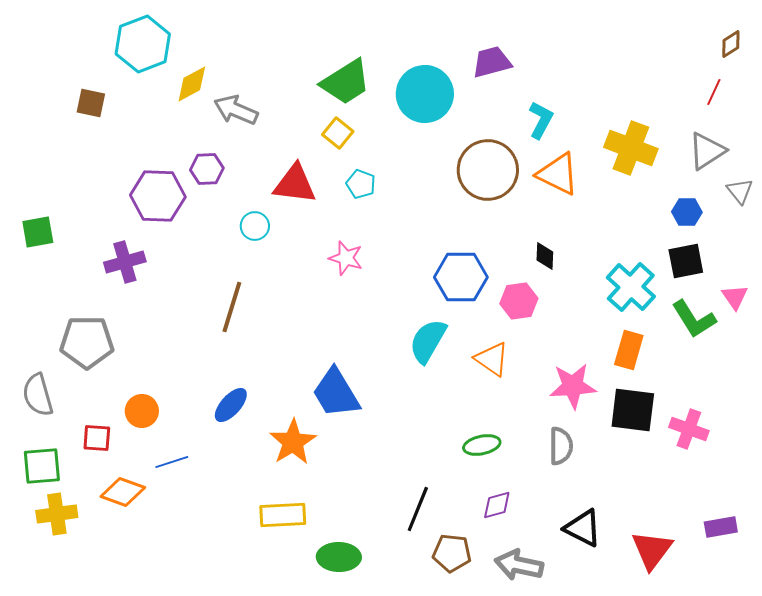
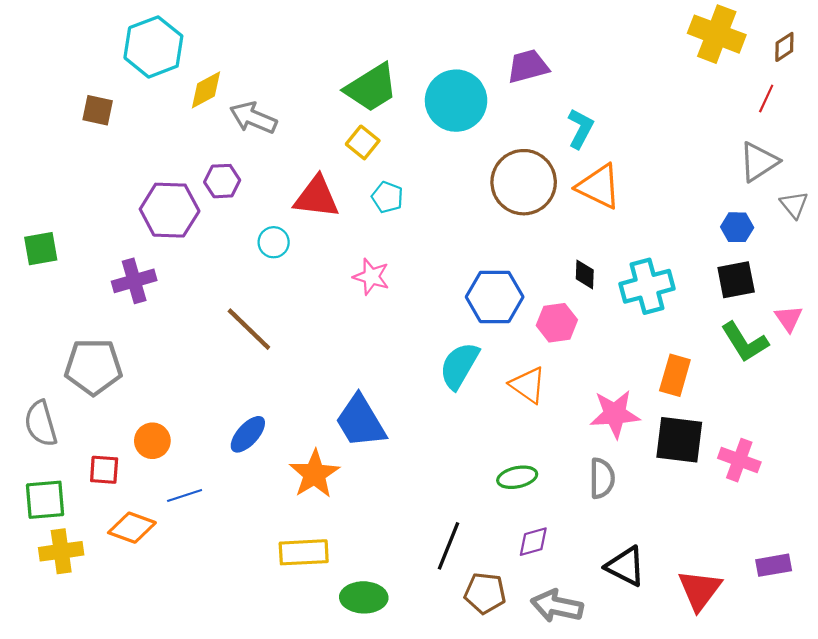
yellow cross: (631, 148) -> (717, 34), moved
cyan cross: (631, 287) -> (647, 286), moved, turned 33
brown line: (232, 307) -> (249, 329), turned -63

